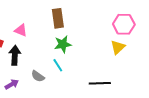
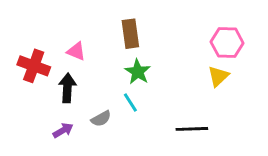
green star: (63, 44) -> (138, 72), turned -30
gray semicircle: (38, 76) -> (101, 119), turned -64

